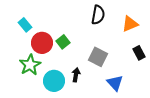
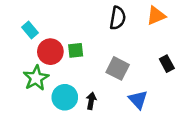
orange triangle: (130, 24) -> (156, 16), moved
green square: (63, 42) -> (76, 50), turned 32
black arrow: (76, 75) -> (91, 101), moved

